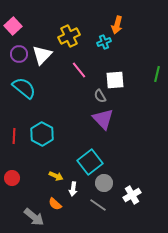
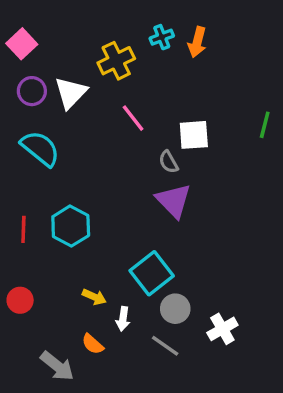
cyan cross: (104, 42) -> (162, 37), moved

